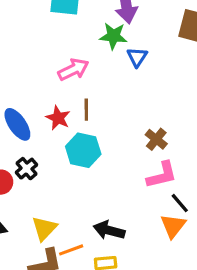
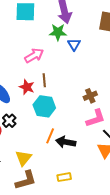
brown cross: (156, 139) -> (90, 96), turned 32
black arrow: (109, 230) -> (66, 142), moved
orange line: (71, 250) -> (50, 136), moved, turned -42

